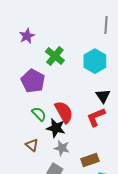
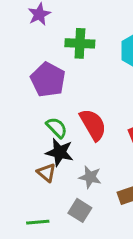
green cross: (55, 56) -> (80, 43), turned -36
black star: (56, 128) -> (60, 152), moved

